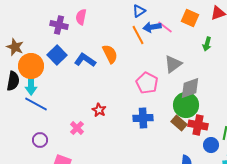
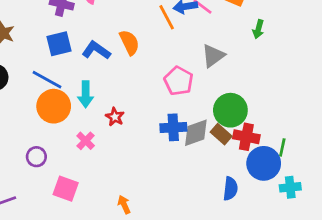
blue square: (57, 55) -> (59, 44), turned 30
orange circle: (31, 66) -> (54, 106), moved
cyan arrow: (31, 85) -> (86, 94), moved
gray diamond: (190, 88) -> (196, 133), moved
blue line: (36, 104) -> (47, 80), moved
blue circle: (211, 145) -> (264, 163), size x1.6

